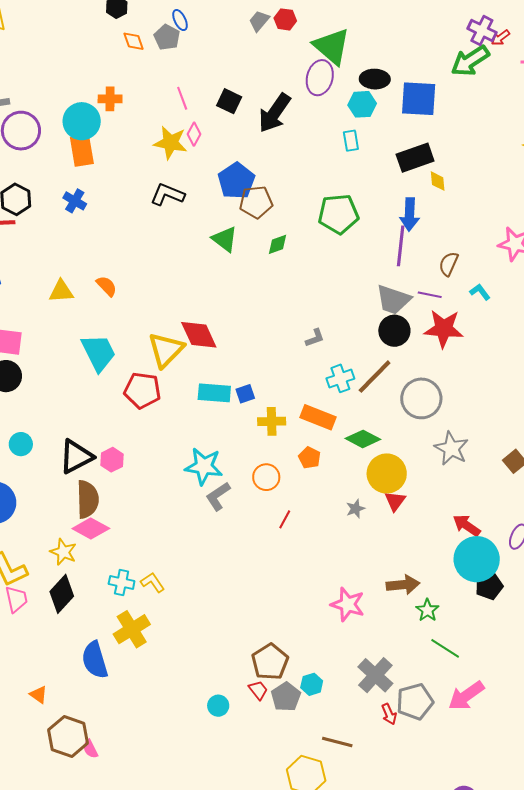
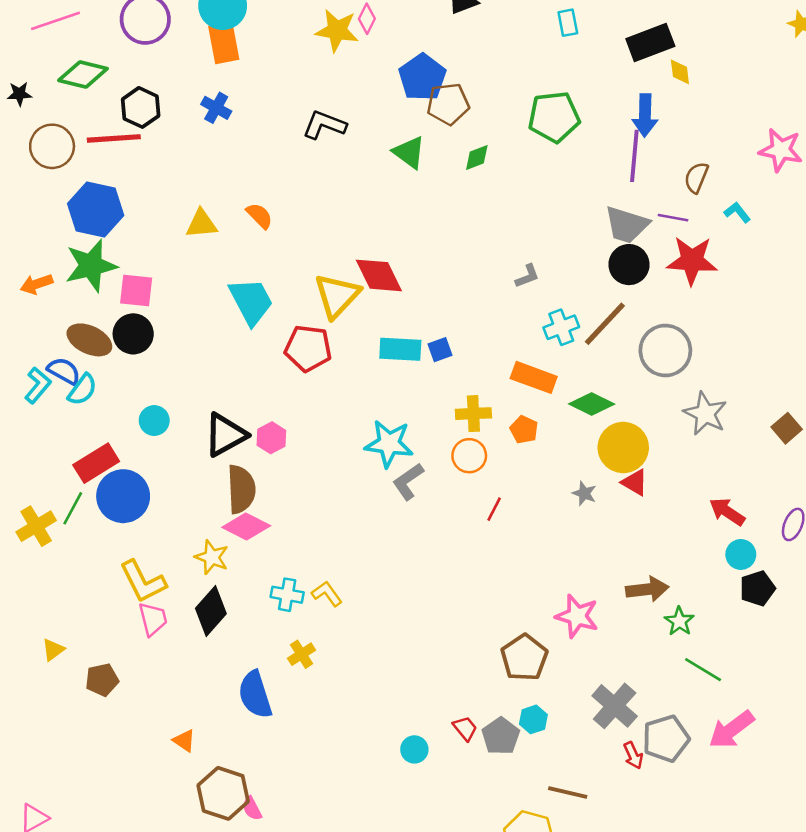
black L-shape: (167, 195) -> (324, 125), moved
yellow cross: (272, 421) -> (473, 414), moved
red triangle: (395, 501) -> (635, 483), turned -35
gray star: (355, 509) -> (584, 493), turned -30
cyan circle: (477, 559) -> (741, 554), size x0.5
yellow cross: (132, 629) -> (301, 654), size x0.6
brown pentagon: (270, 662) -> (524, 658), moved

